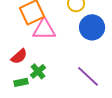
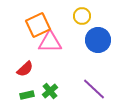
green cross: (38, 71) -> (50, 91), moved

